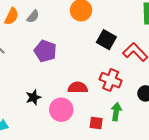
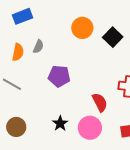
black square: (106, 40) -> (113, 37), moved, turned 30
red semicircle: (78, 88) -> (100, 102), turned 78

